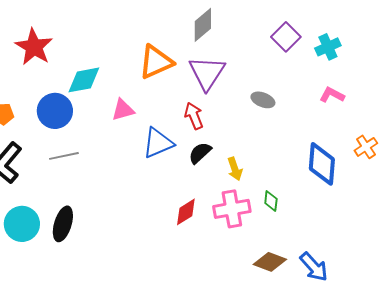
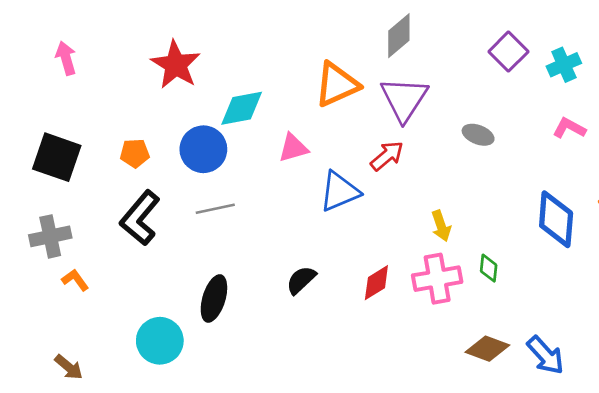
red arrow: (194, 116) -> (387, 156), turned 72
black semicircle: (200, 153) -> (301, 280), moved
cyan circle: (22, 224) -> (160, 341), moved

